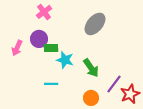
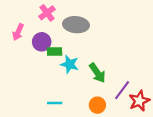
gray ellipse: (95, 24) -> (76, 25), moved, turned 55
pink arrow: (17, 48) -> (18, 32), moved
cyan line: (51, 84) -> (55, 103), moved

